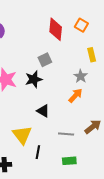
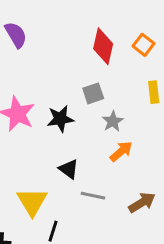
gray square: (45, 60) -> (93, 93), moved
gray star: (81, 76) -> (113, 121), moved
gray line: (66, 134) -> (93, 196), moved

